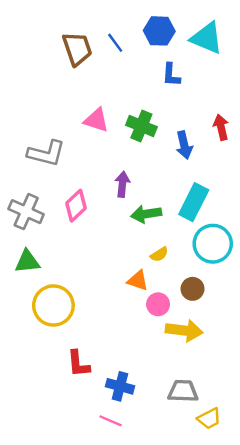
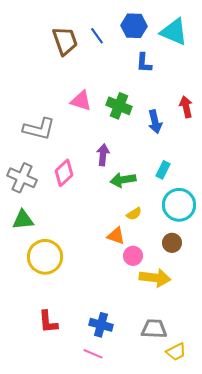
cyan rectangle: (194, 202) -> (163, 170), size x0.6
brown circle: (193, 289) -> (172, 243), moved
red L-shape: (78, 364) -> (48, 322), moved

